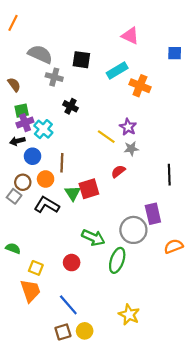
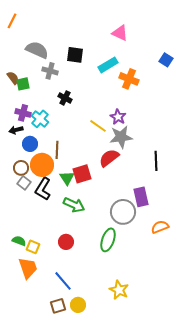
blue square: (175, 53) -> (166, 60), moved, turned 32
green square: (22, 111) -> (23, 84), moved
purple cross: (25, 123) -> (23, 113), turned 35
gray star: (131, 149) -> (121, 137), size x1.6
red semicircle: (118, 171) -> (109, 158), size x1.5
orange circle: (46, 179) -> (42, 165), size x1.5
gray square: (14, 196) -> (24, 183), moved
black L-shape: (47, 205) -> (43, 189), turned -90
green arrow: (93, 238) -> (74, 205), moved
green semicircle: (13, 248) -> (19, 241), moved

